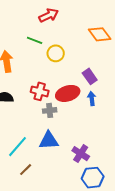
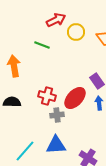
yellow circle: (56, 53) -> (76, 32), moved
red ellipse: (68, 93) -> (75, 98), turned -30

